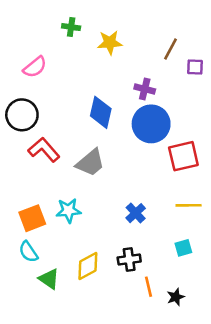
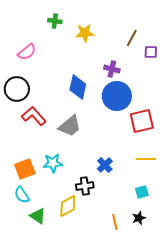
black cross: (129, 260) -> (85, 186), moved
black star: (176, 297) -> (139, 218), moved

